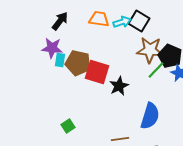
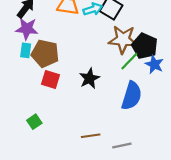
purple star: (52, 48) -> (27, 29), moved
red square: (97, 72) -> (51, 80), moved, size x0.7
blue semicircle: (150, 116) -> (132, 96), moved

